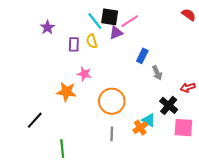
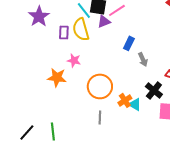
purple star: (47, 27) -> (39, 16), size x1.5
yellow semicircle: (92, 41) -> (81, 29), size x1.6
black line: (35, 120) -> (27, 132), moved
orange cross: (140, 128) -> (125, 100), moved

